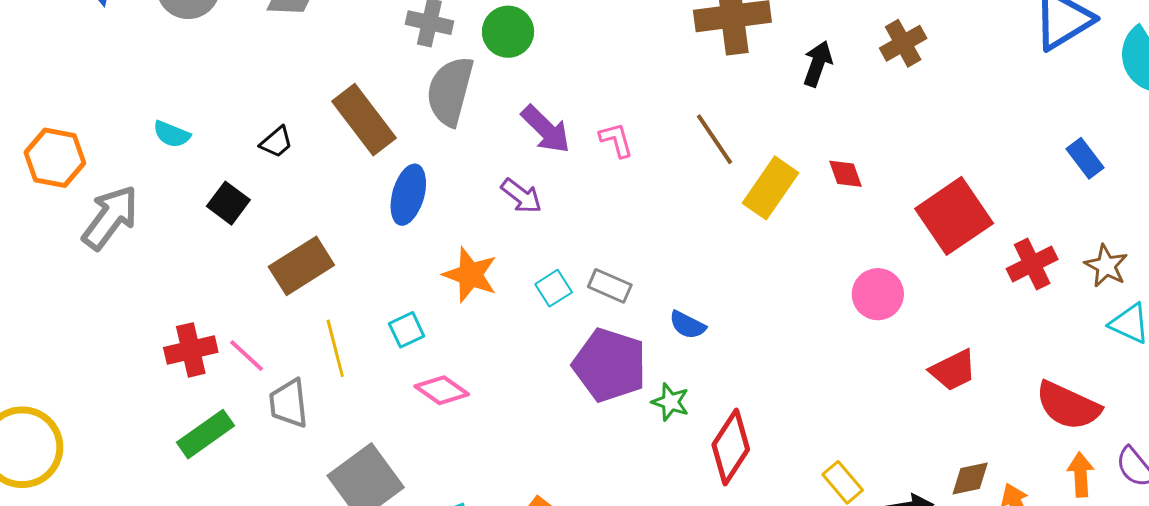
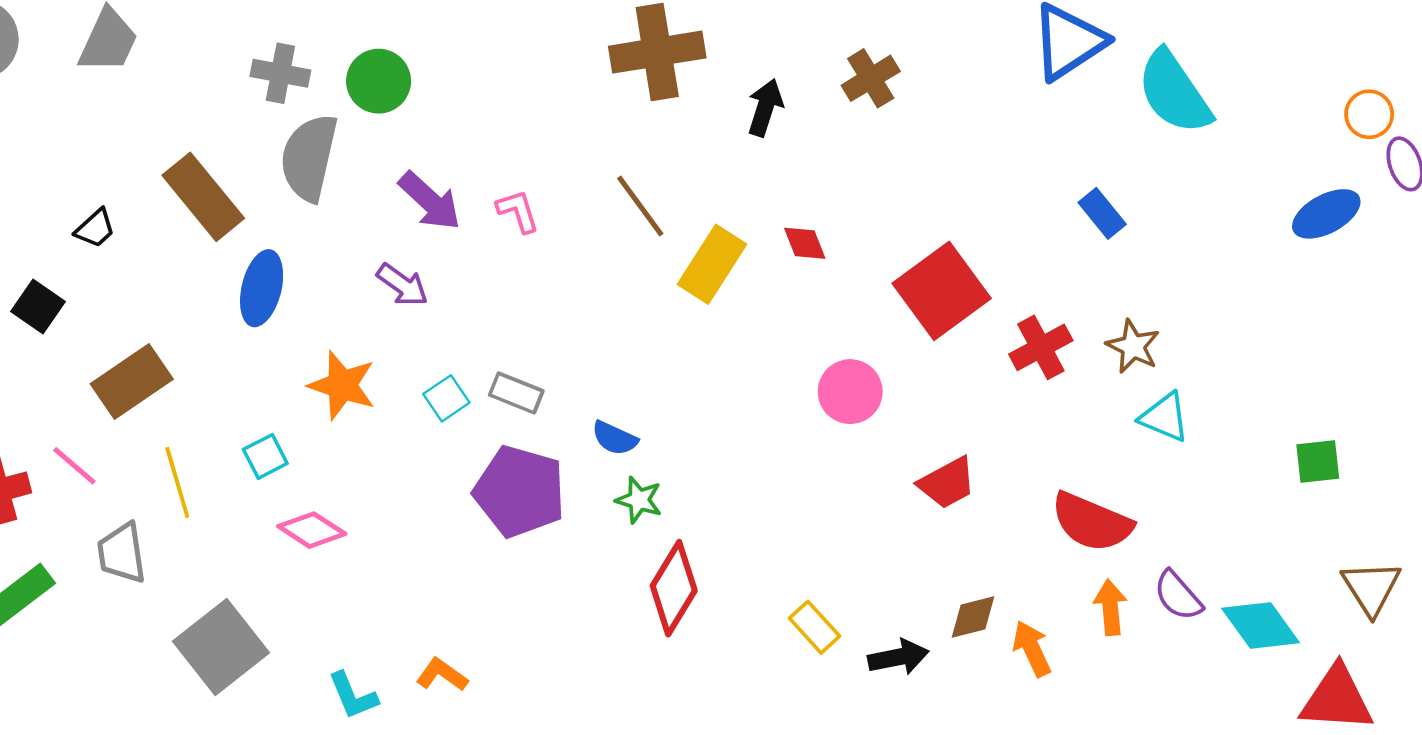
pink line: (247, 356) -> (74, 466), moved
green star: (670, 402) -> (639, 500), moved

